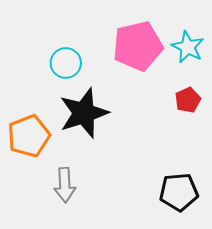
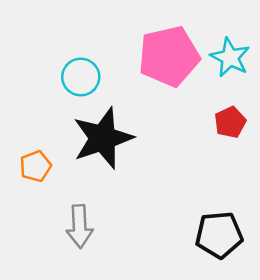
orange pentagon: (29, 136) -> (35, 166), size x0.6

